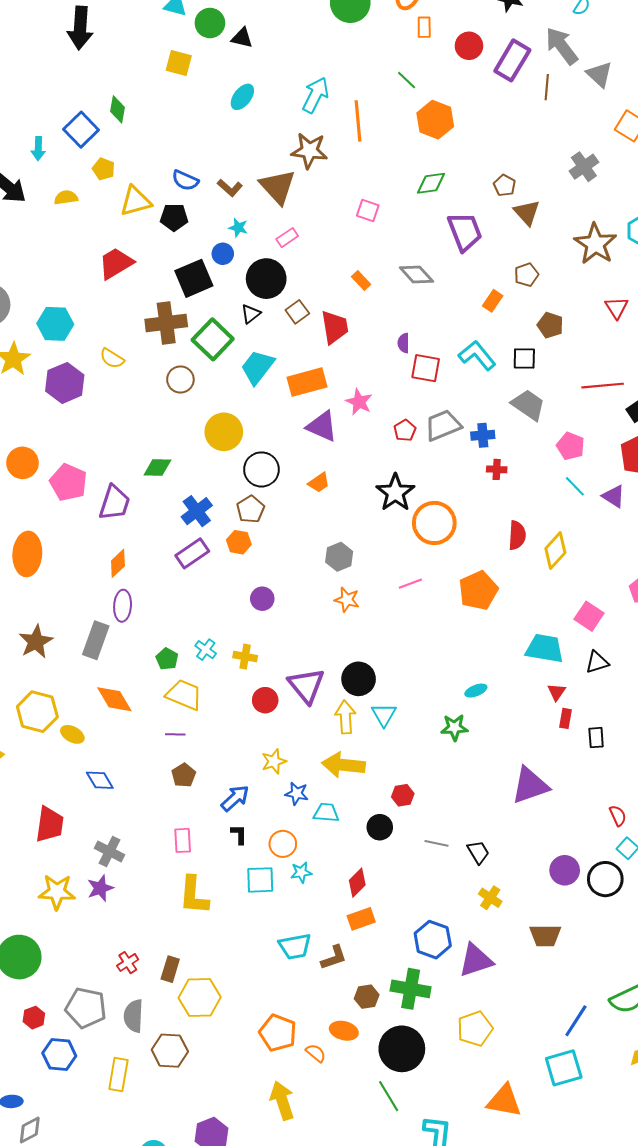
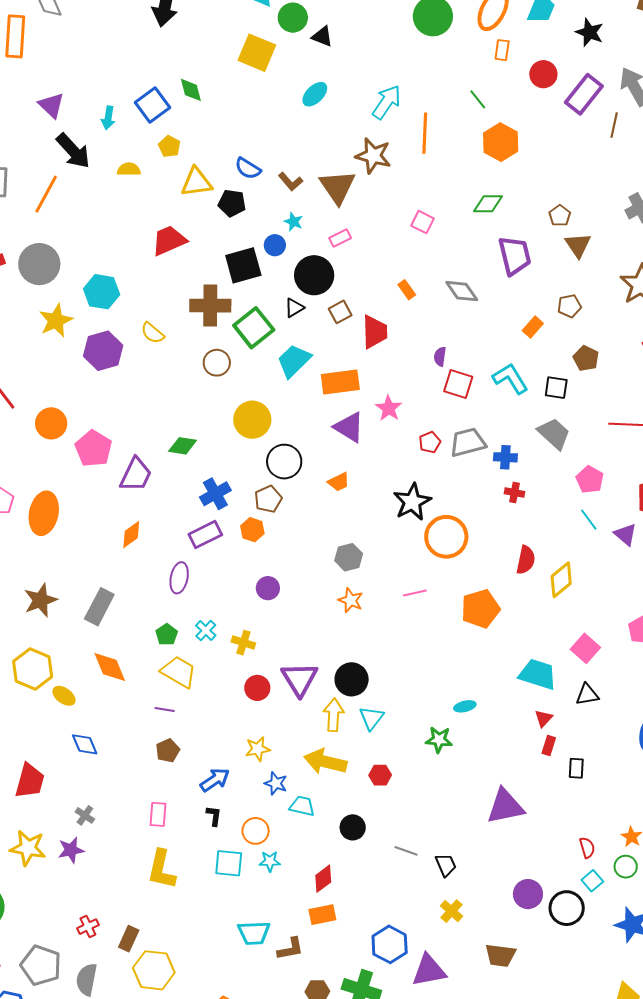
yellow square: (179, 63) -> (257, 53), size x1.4
green diamond: (117, 109) -> (191, 90), turned -32
purple ellipse: (123, 606) -> (179, 578), moved
red hexagon: (403, 795) -> (380, 775), moved
gray cross: (110, 851) -> (85, 815), size x0.7

